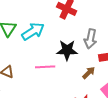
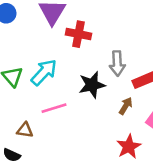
pink line: (45, 67) -> (54, 108), moved

